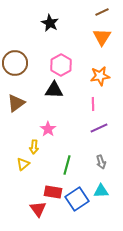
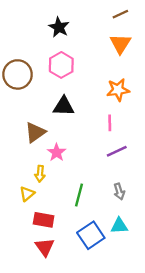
pink hexagon: (61, 65) -> (61, 65), moved
brown triangle: (16, 103) -> (35, 132), moved
red rectangle: (53, 192) -> (44, 220), moved

